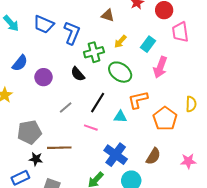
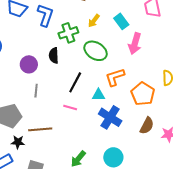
cyan rectangle: (148, 44) -> (121, 21), turned -70
black semicircle: (78, 74) -> (54, 55), turned 42
purple circle: (43, 77) -> (29, 64), moved
gray line: (66, 108) -> (36, 91), moved, turned -40
blue cross: (116, 155) -> (110, 117), moved
brown semicircle: (153, 156) -> (147, 126), moved

